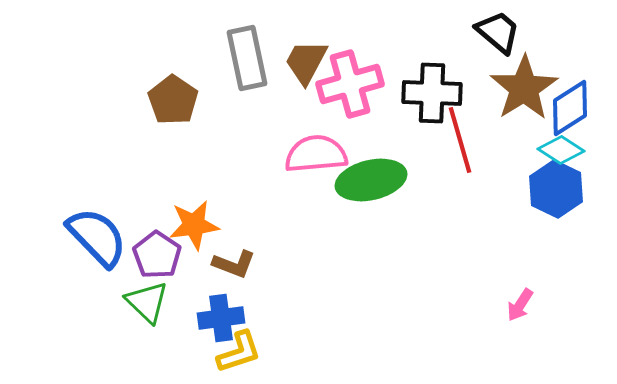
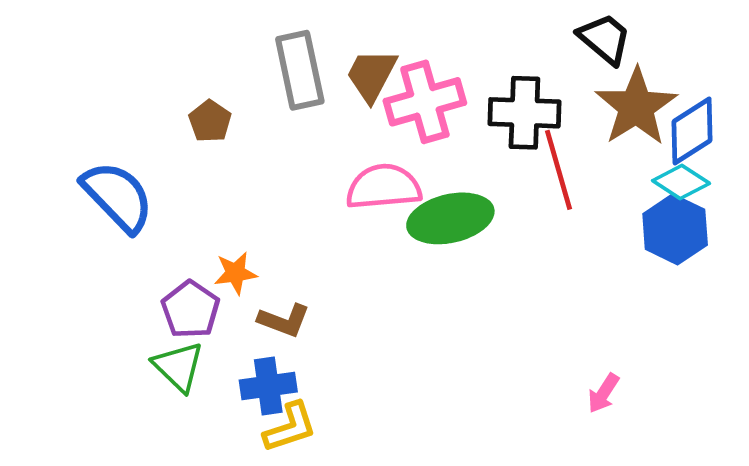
brown pentagon: (173, 100) -> (210, 121), size x0.7
orange star: (194, 225) -> (235, 273), size x0.7
blue semicircle: (97, 237) -> (118, 197), moved
pink arrow: (520, 305) -> (603, 393), moved

